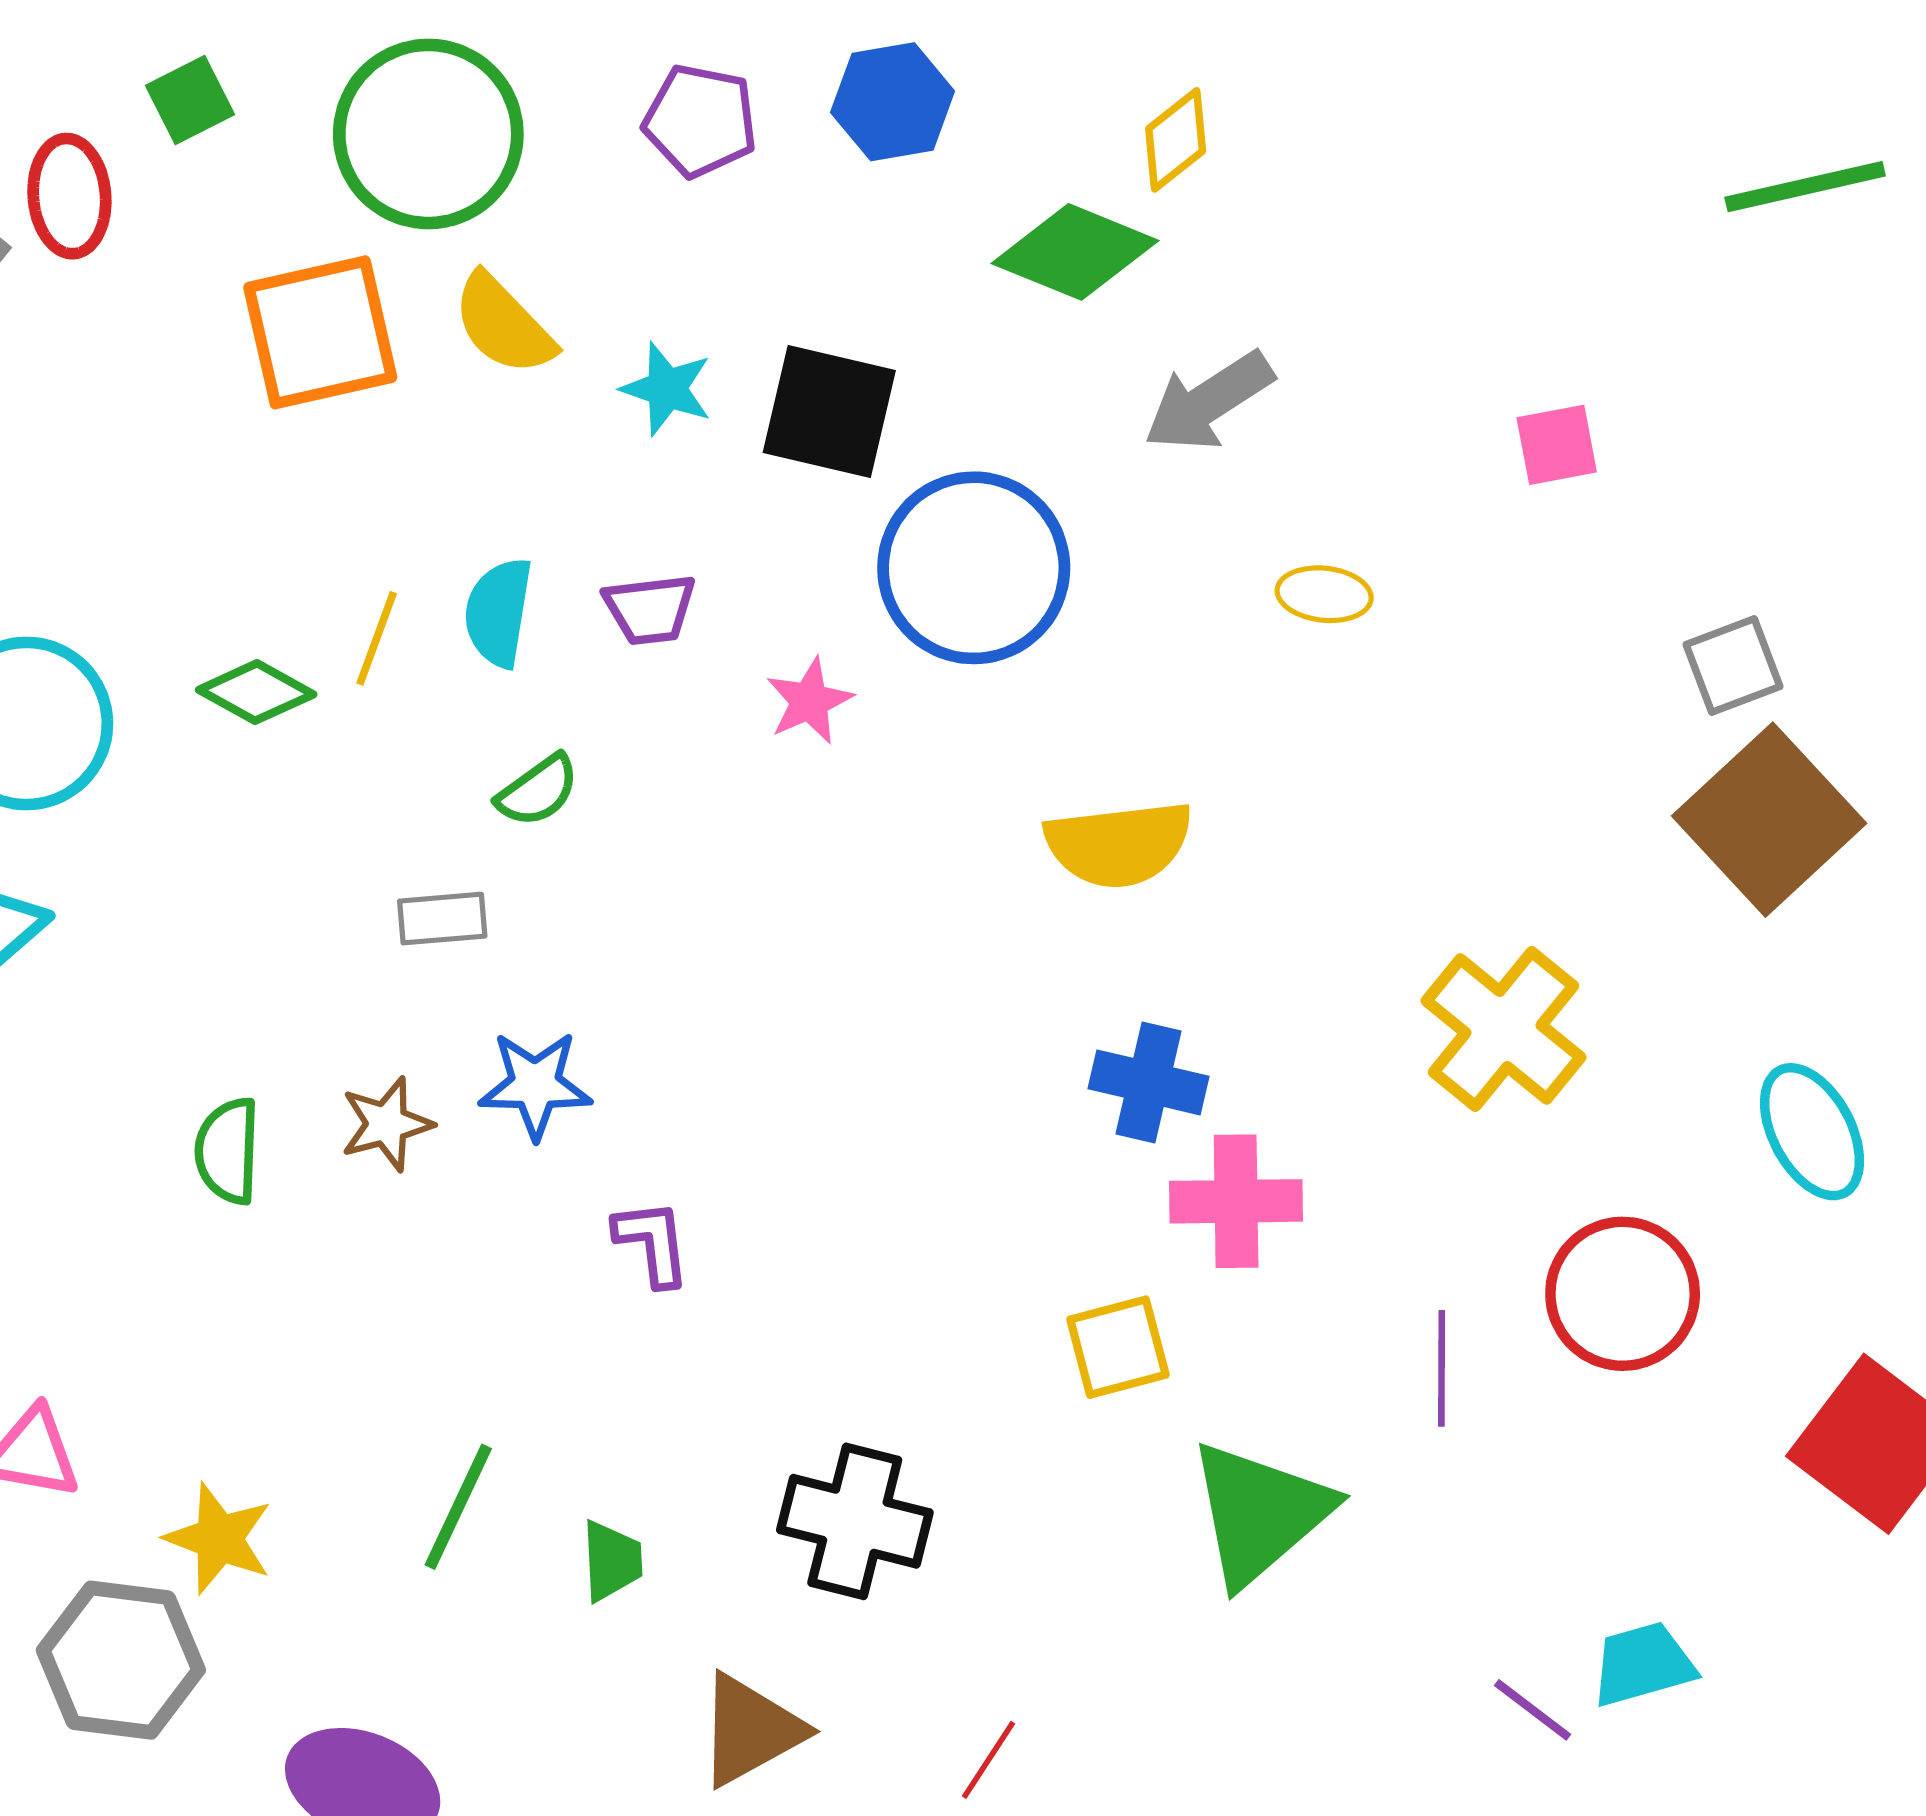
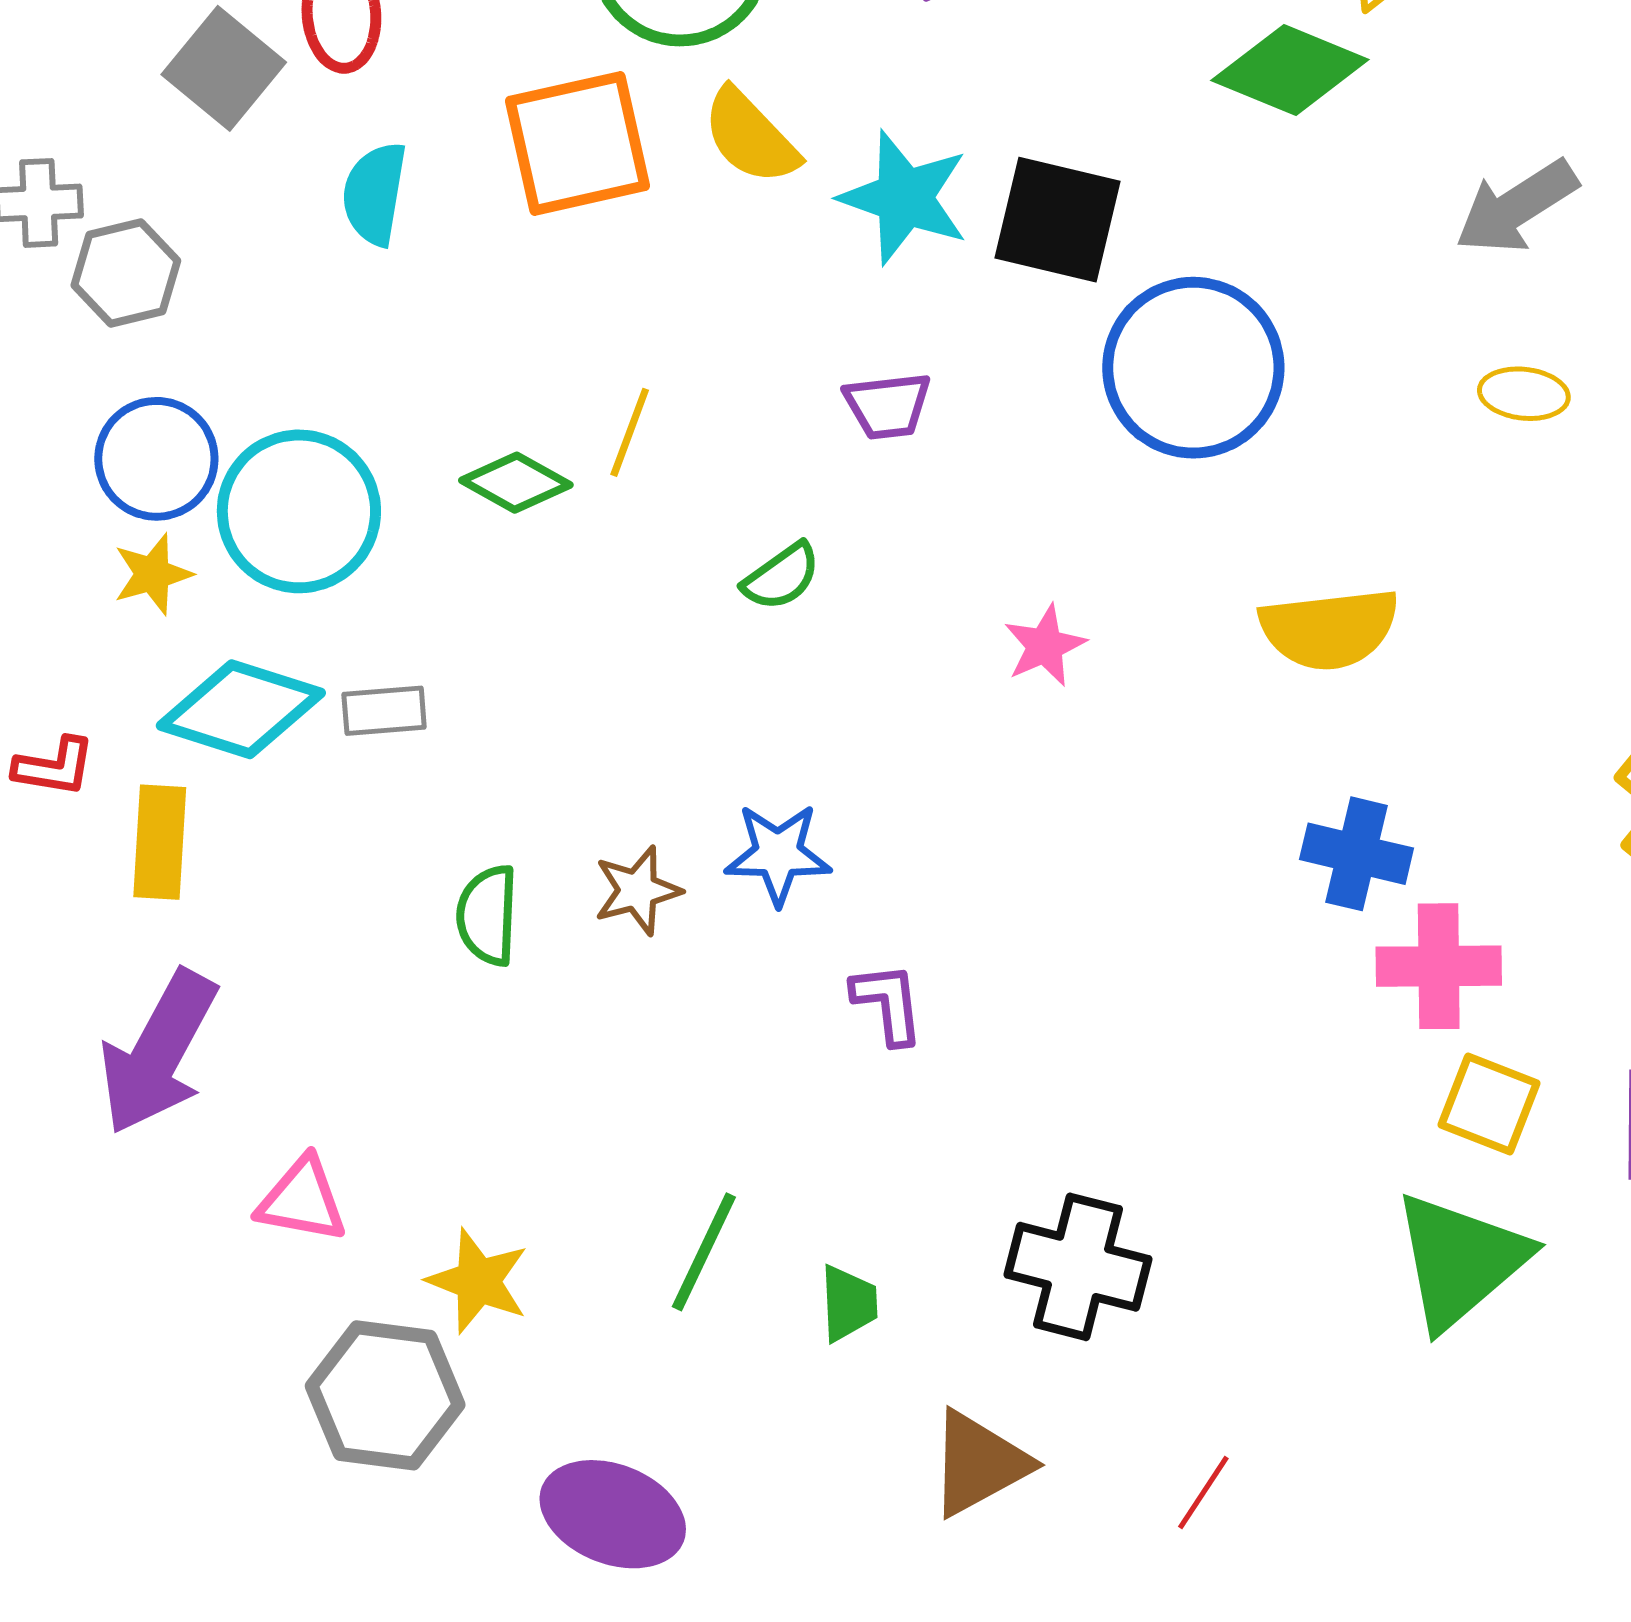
cyan star: (667, 389) -> (904, 198), size x1.5
gray arrow: (1209, 401) -> (1516, 207), moved
cyan semicircle: (498, 612) -> (375, 194), moved
pink star: (809, 701) -> (1045, 646), moved
gray rectangle: (442, 919) -> (384, 711), moved
yellow square: (1118, 1347) -> (1489, 1104), moved, turned 36

